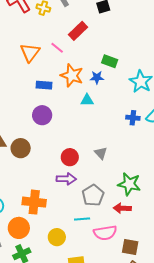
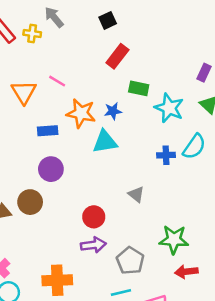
red rectangle: (78, 31) -> (117, 56), moved
green rectangle: (110, 61) -> (139, 88), moved
cyan triangle: (87, 100) -> (105, 142), size x1.5
brown circle: (21, 148) -> (30, 202), moved
gray triangle: (101, 153) -> (136, 194), moved
red arrow: (122, 208) -> (186, 272), moved

